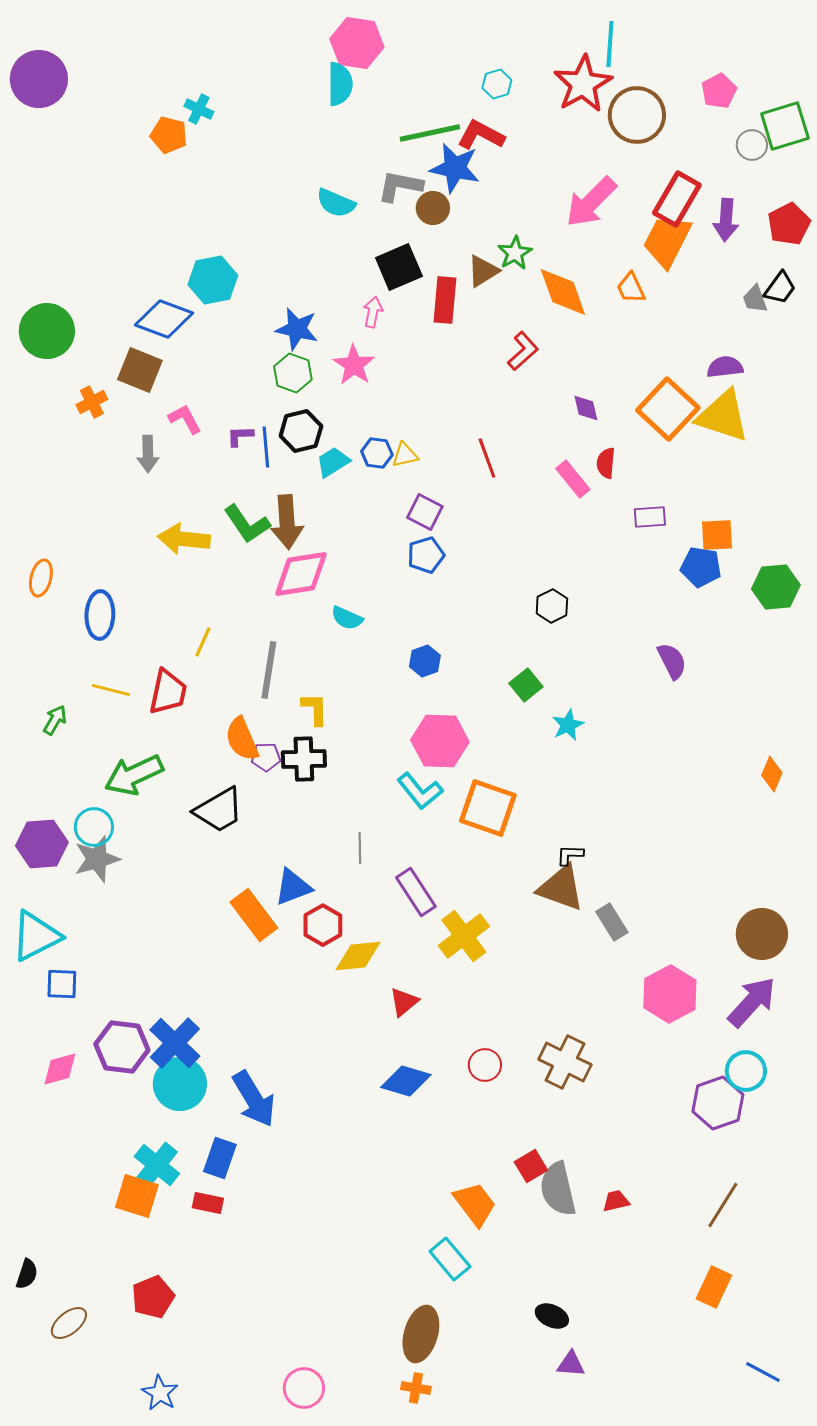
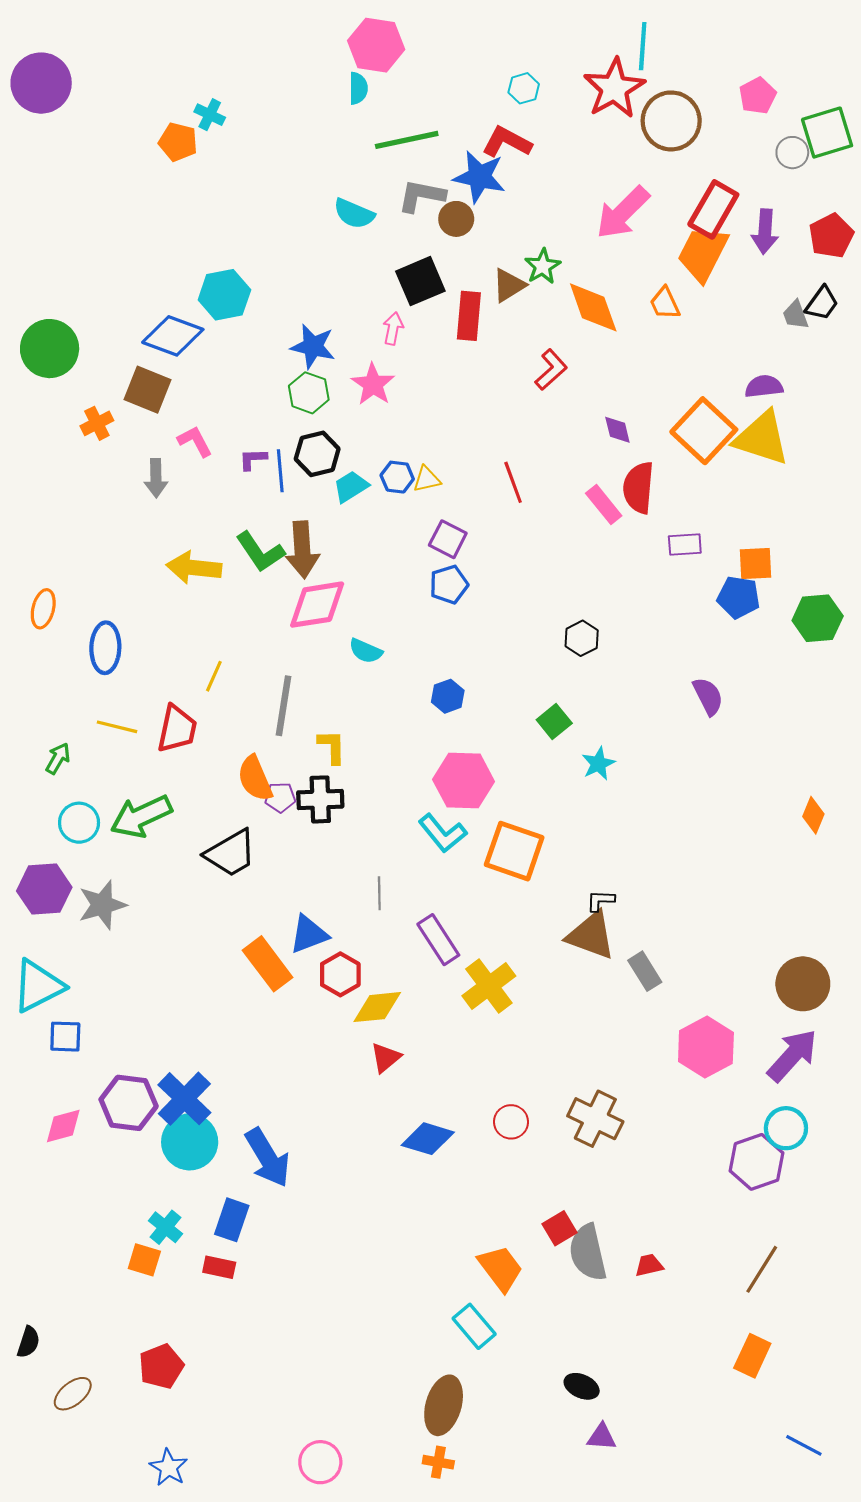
cyan semicircle: (340, 84) -> (358, 88), size x0.7
green line: (430, 133) -> (407, 140), moved
red semicircle: (606, 463) -> (638, 488), size x1.6
cyan circle: (94, 827) -> (79, 823), moved
red triangle: (404, 1002) -> (386, 1058), moved
cyan cross: (157, 1165) -> (165, 1227), size x0.7
orange square: (137, 1196) -> (144, 1260), size x0.7

